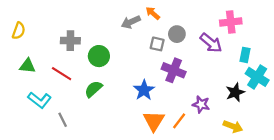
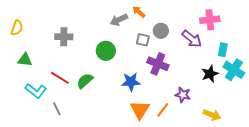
green circle: (99, 56) -> (106, 51), moved
red line: (62, 74) -> (60, 78), moved
blue star: (144, 90) -> (131, 82), turned 30
black star: (235, 92) -> (210, 74), moved

